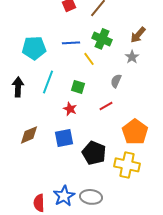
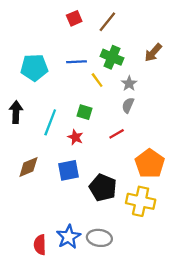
gray star: (132, 57) -> (129, 83), moved
cyan line: (48, 82) -> (50, 122), moved

